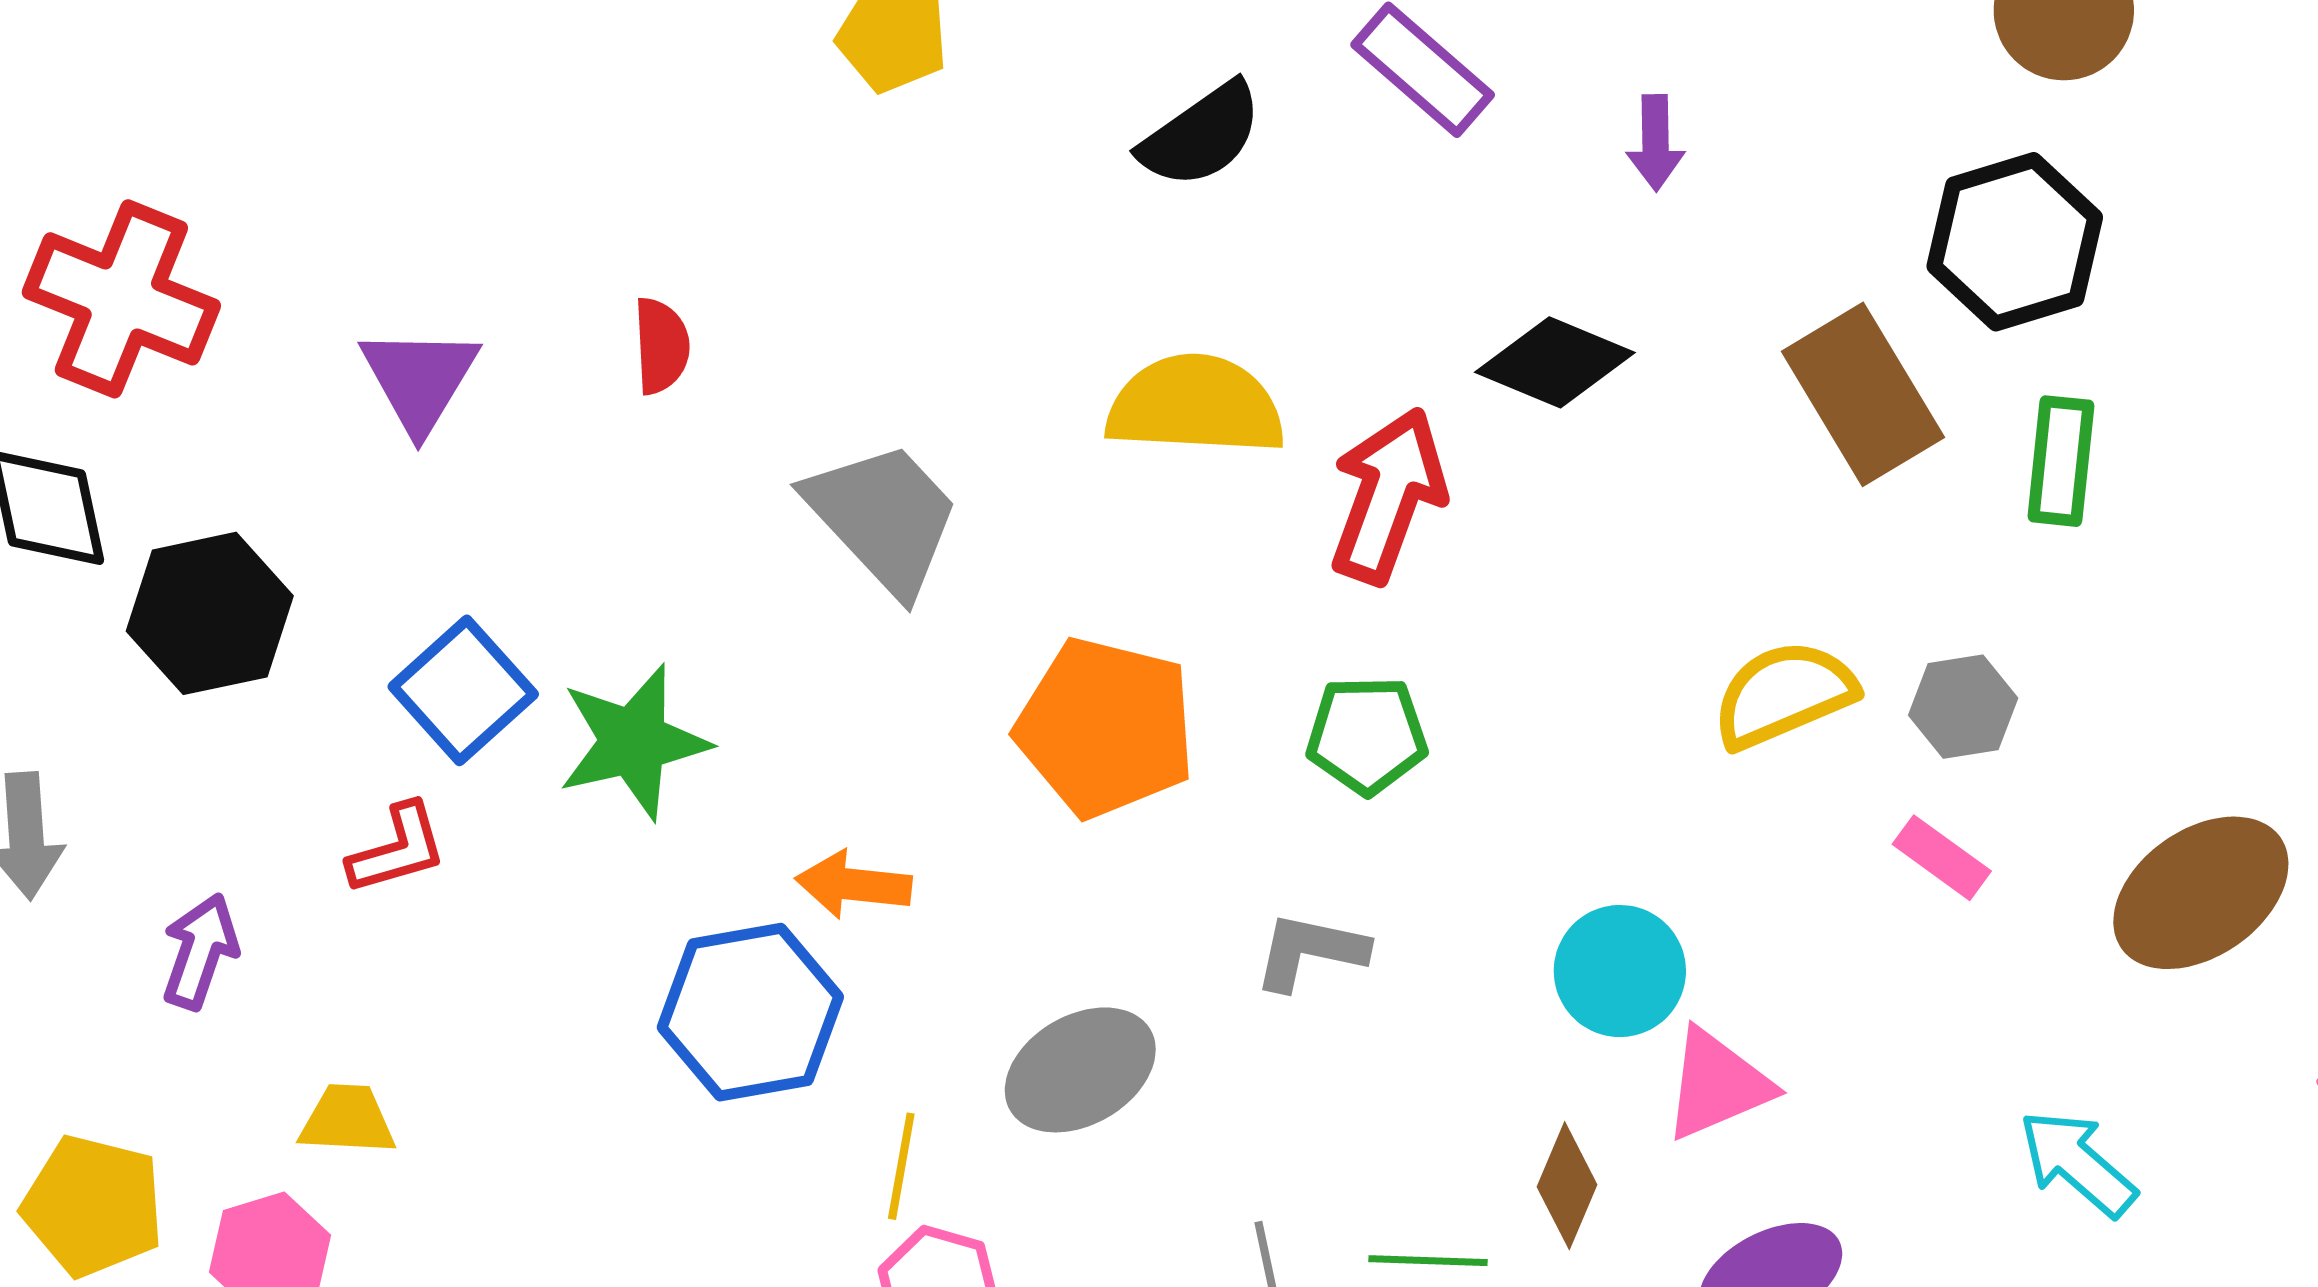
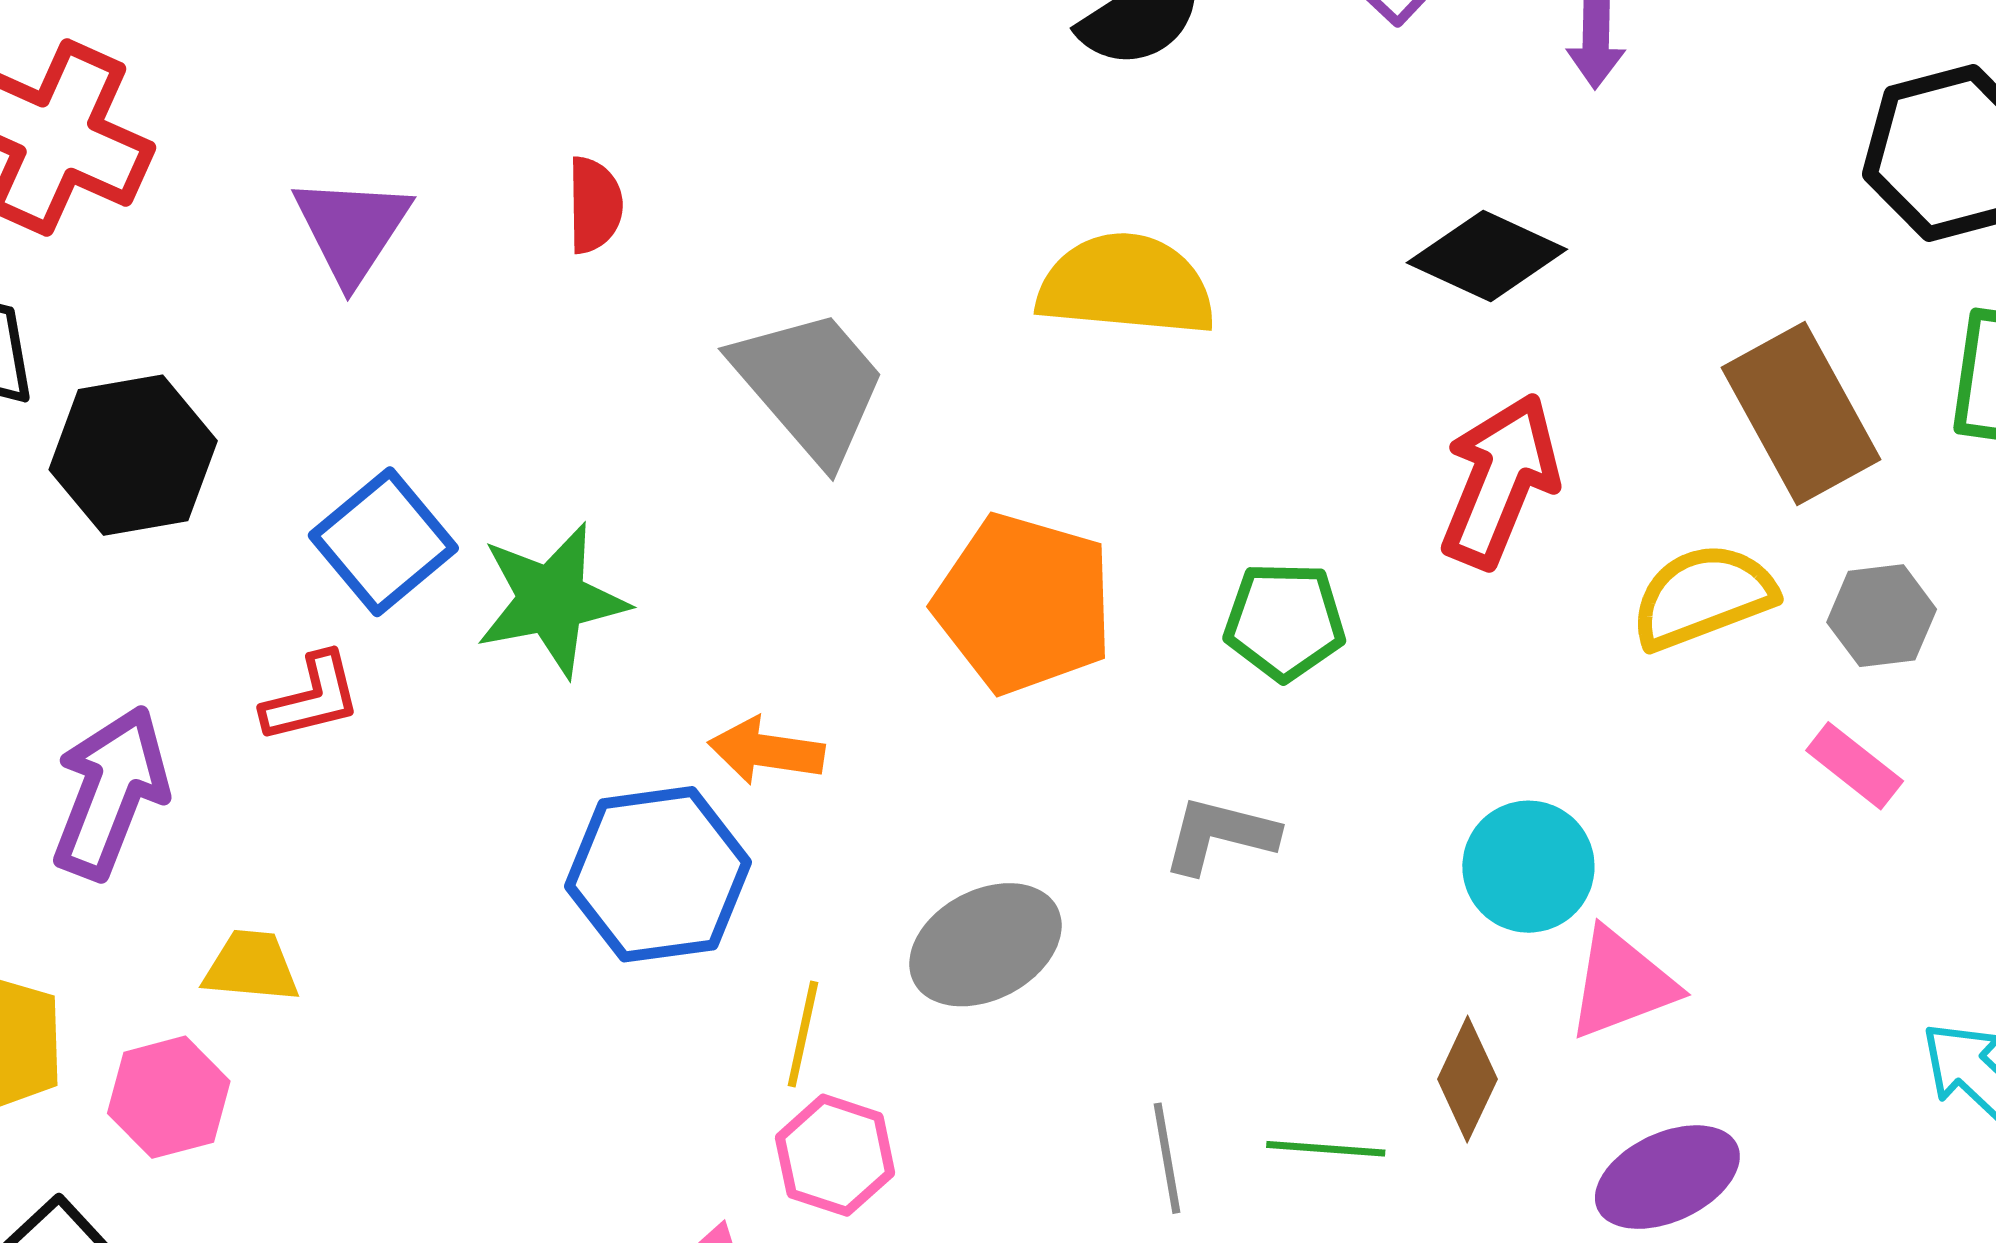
brown rectangle: (1863, 394) -> (1801, 414), moved
red arrow: (1388, 496) -> (1500, 481), moved
purple arrow: (200, 951) -> (110, 792), size x1.5

